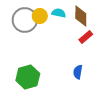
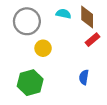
yellow circle: (40, 16) -> (43, 48), moved

